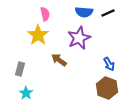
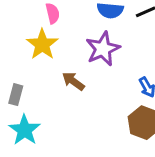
cyan star: (26, 93) -> (25, 130), size x1.5

